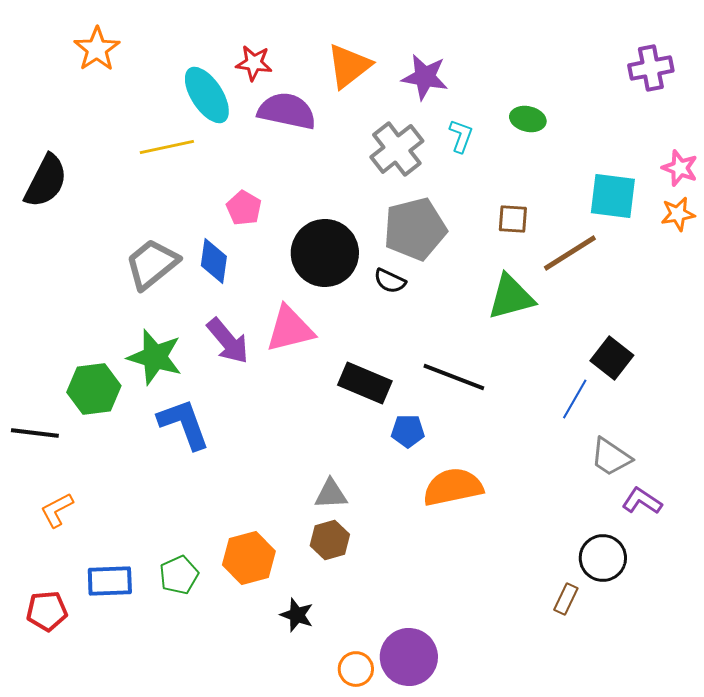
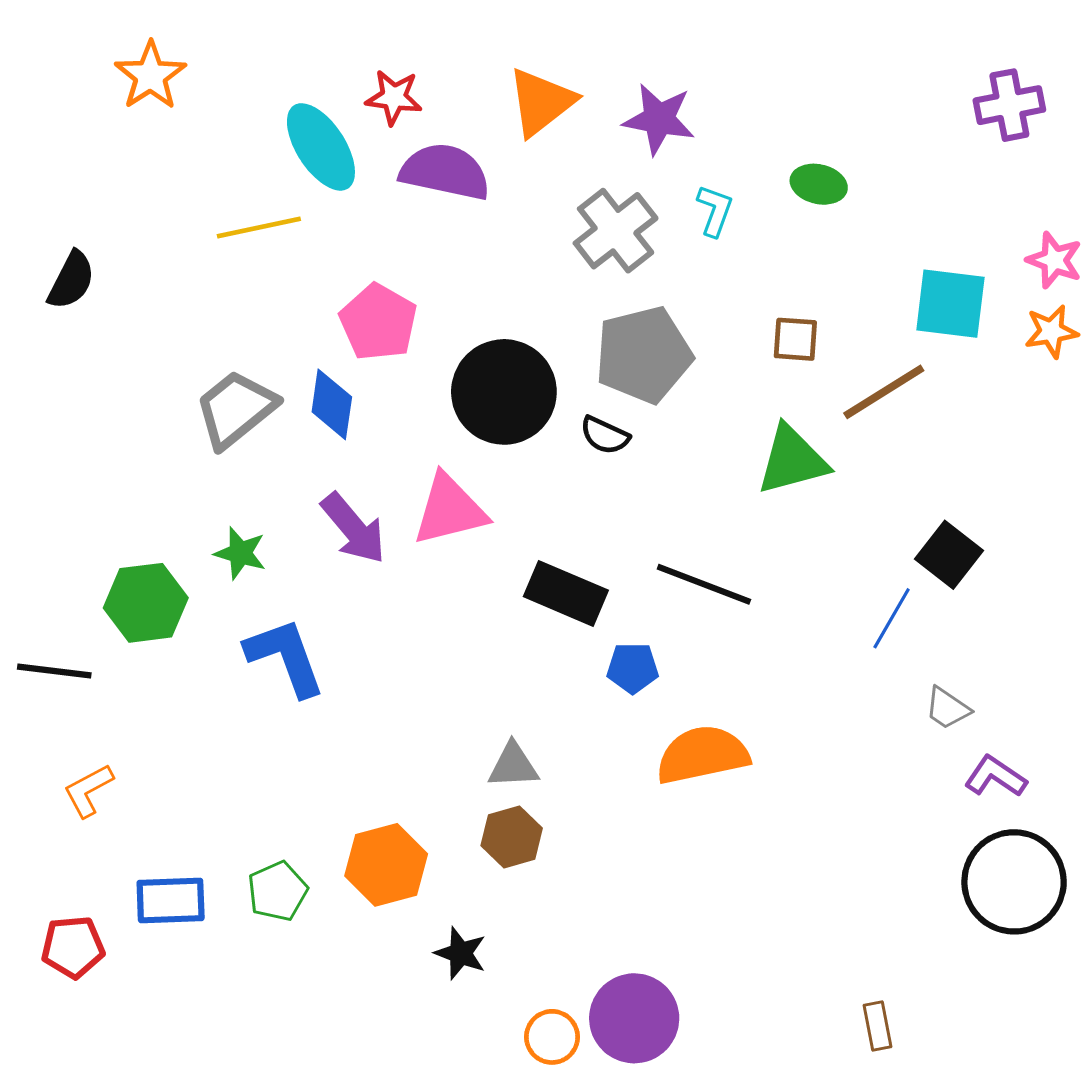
black semicircle: (46, 181) -> (71, 280), size x0.7
pink pentagon: (244, 208) -> (378, 322), size x1.4
green star: (155, 357) -> (240, 553), size x0.6
gray trapezoid: (611, 457) -> (947, 708), size x0.7
black circle: (603, 558) -> (1014, 882), moved, size x1.4
brown rectangle: (566, 599) -> (878, 1026), moved, turned -36

